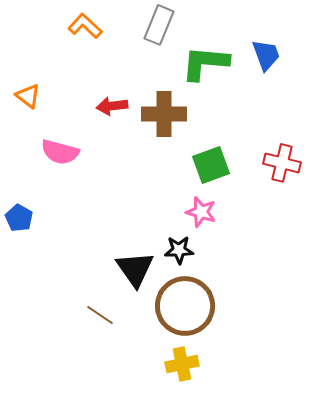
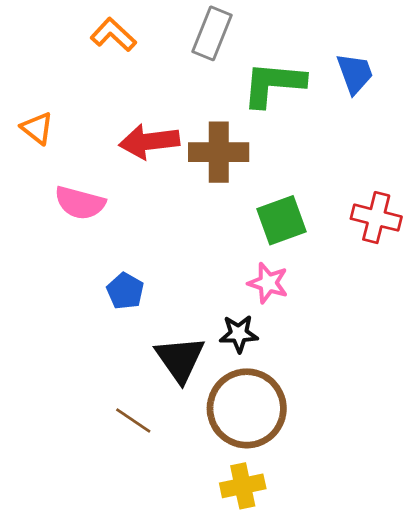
red arrow: (112, 106) -> (149, 141), size x1.4
blue pentagon: (19, 218) -> (125, 291), moved

